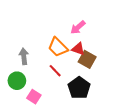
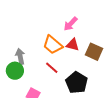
brown square: (87, 59) -> (94, 52), moved
green circle: (17, 81) -> (15, 71), moved

